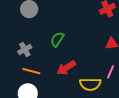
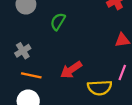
green semicircle: (57, 39) -> (58, 22), moved

